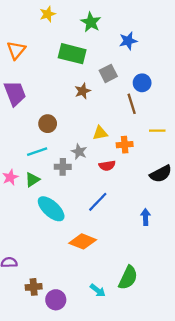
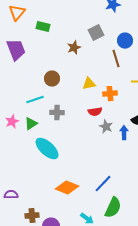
green rectangle: (72, 54) -> (43, 27), moved, size x0.6
brown circle: (48, 124) -> (52, 79), moved
gray star: (79, 152) -> (106, 127), moved
blue line: (98, 202) -> (103, 184), moved
blue arrow: (146, 217) -> (124, 133), moved
orange diamond: (83, 241) -> (67, 188), moved

